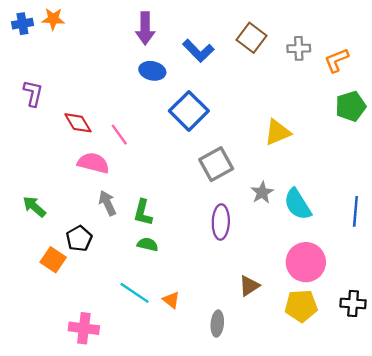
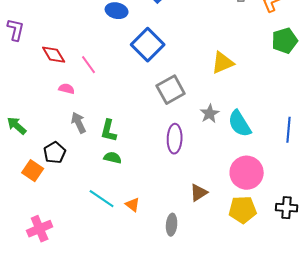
pink semicircle: (93, 163) -> (67, 89), size x0.6
pink cross: (84, 328) -> (40, 229), moved, turned -30

